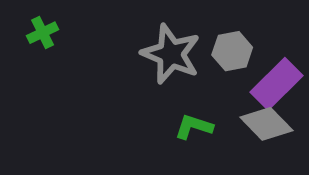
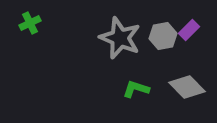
purple rectangle: (276, 84) -> (189, 30), moved, size x0.6

